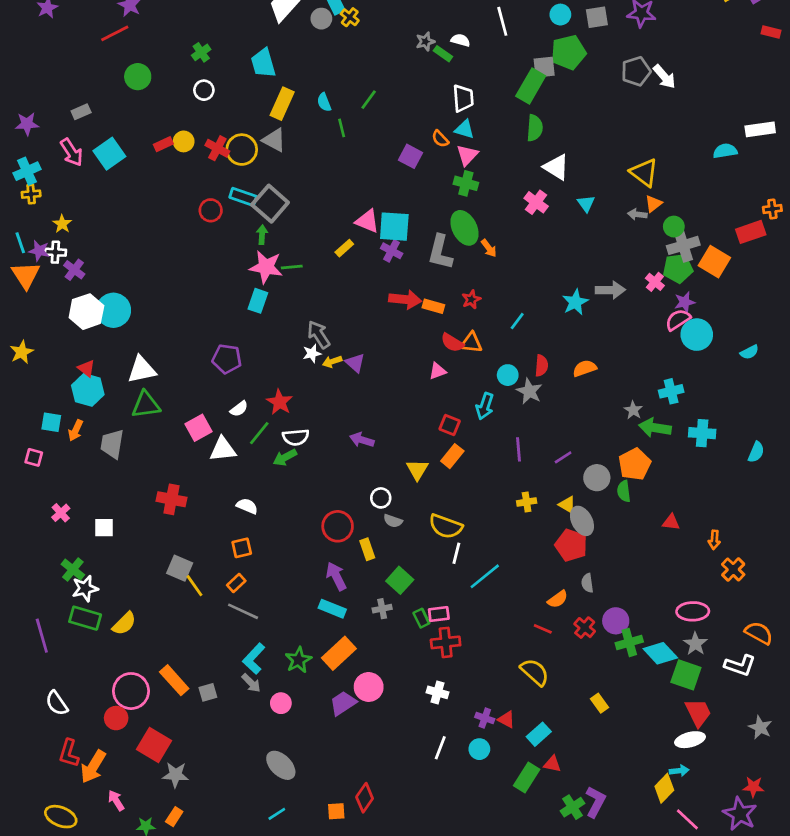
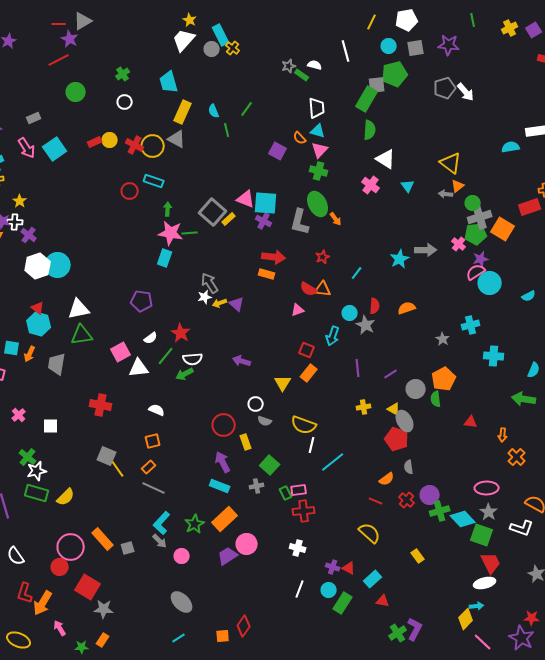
gray square: (270, 204) -> (213, 212), moved
orange rectangle: (433, 306) -> (267, 274), moved
green arrow: (655, 428) -> (524, 399), moved
green rectangle: (527, 777) -> (343, 603), moved

